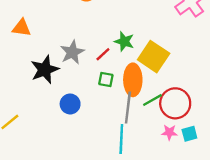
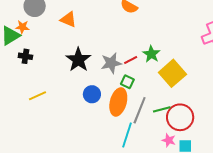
gray star: (72, 52) -> (111, 63), moved
black star: (45, 70) -> (78, 60), turned -30
orange ellipse: (133, 80) -> (118, 102), moved

